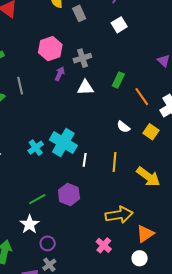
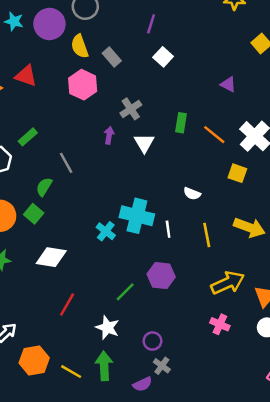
pink hexagon: (50, 49) -> (83, 85), moved
white triangle: (85, 88) -> (144, 143), turned -42
white semicircle: (123, 127) -> (192, 194), moved
yellow line: (115, 162) -> (207, 235), moved
white star: (29, 224) -> (107, 328), moved

